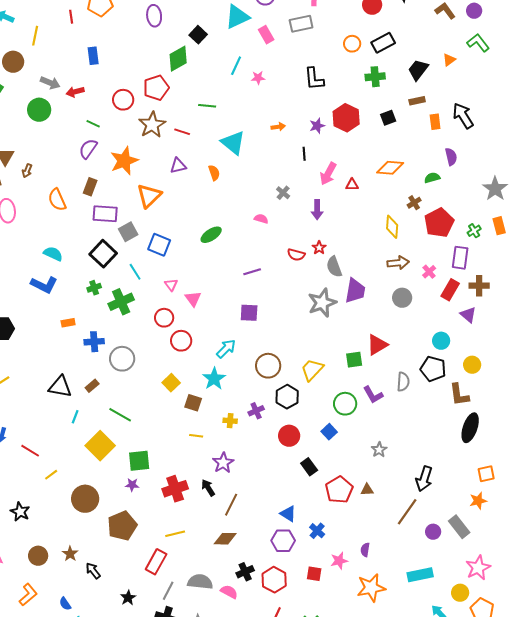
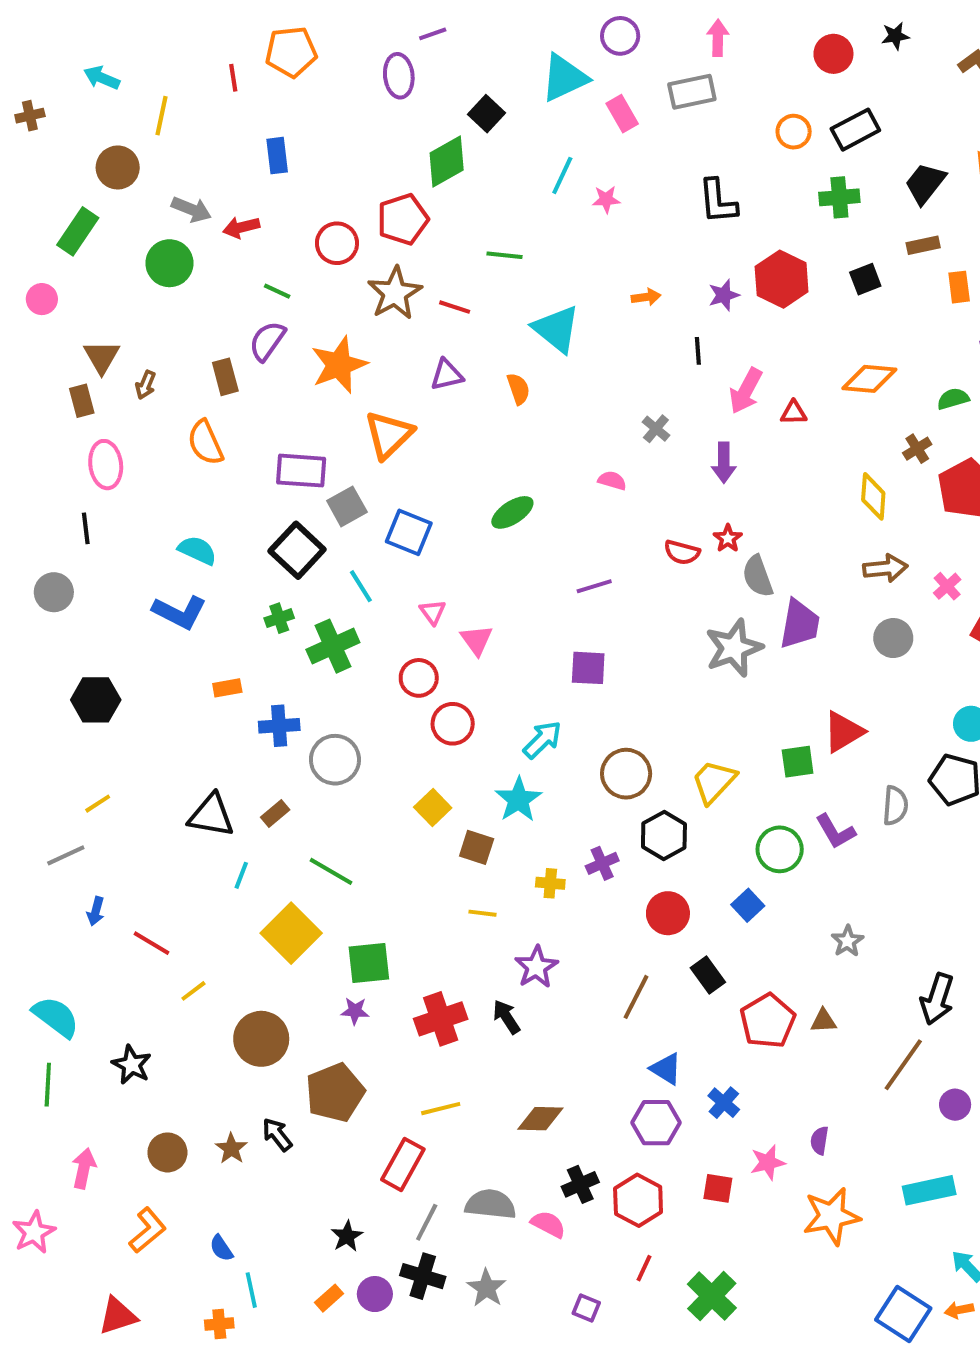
brown rectangle: (90, 187) -> (225, 377), moved, turned -36
brown line: (231, 505) -> (636, 997), moved
black arrow: (93, 571) -> (277, 1135), moved

